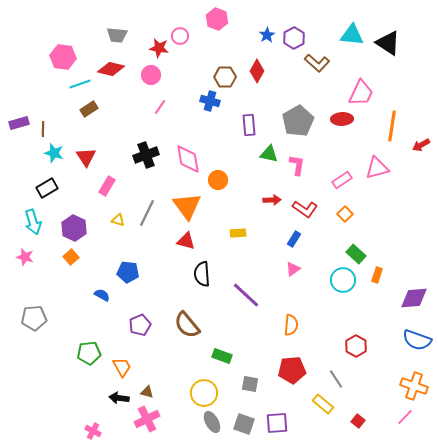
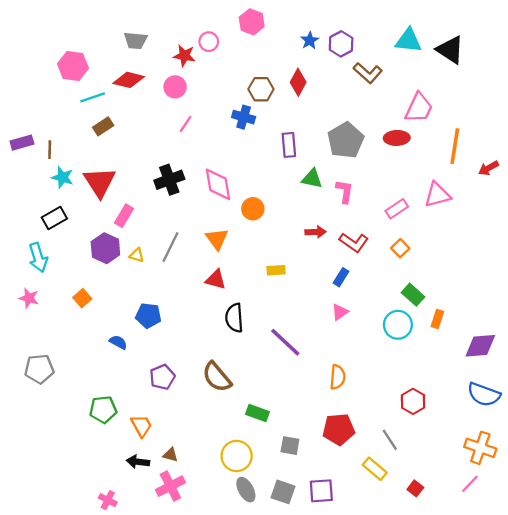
red triangle: (86, 157) -> (100, 182), size x1.4
orange triangle: (187, 206) -> (217, 239), size x0.7
purple hexagon: (74, 228) -> (105, 248), moved

